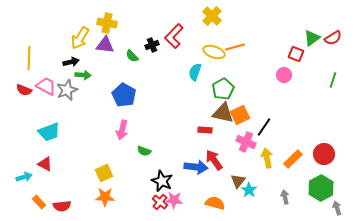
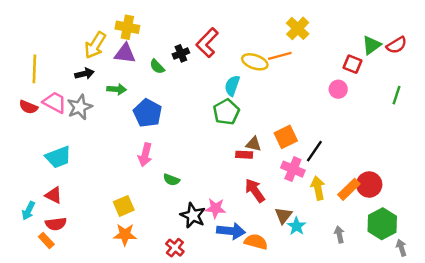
yellow cross: (212, 16) -> (298, 28), moved
green arrow: (83, 75) -> (117, 89), moved
green pentagon: (223, 89) -> (226, 112), moved
brown triangle: (223, 113) -> (254, 144), moved, size x0.6
red circle: (324, 154) -> (369, 185), moved
blue arrow: (196, 167) -> (231, 231), moved
cyan arrow: (24, 177) -> (28, 211), turned 133
pink star: (174, 200) -> (215, 208), moved
red cross: (160, 202) -> (175, 248), moved
red semicircle: (62, 206) -> (56, 224), moved

